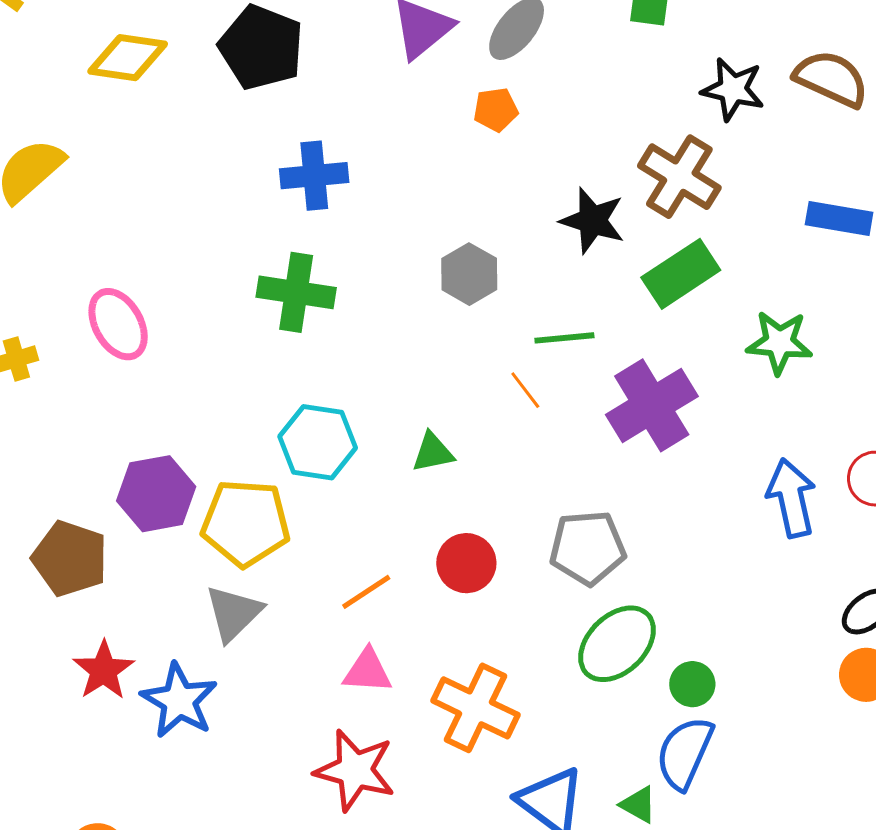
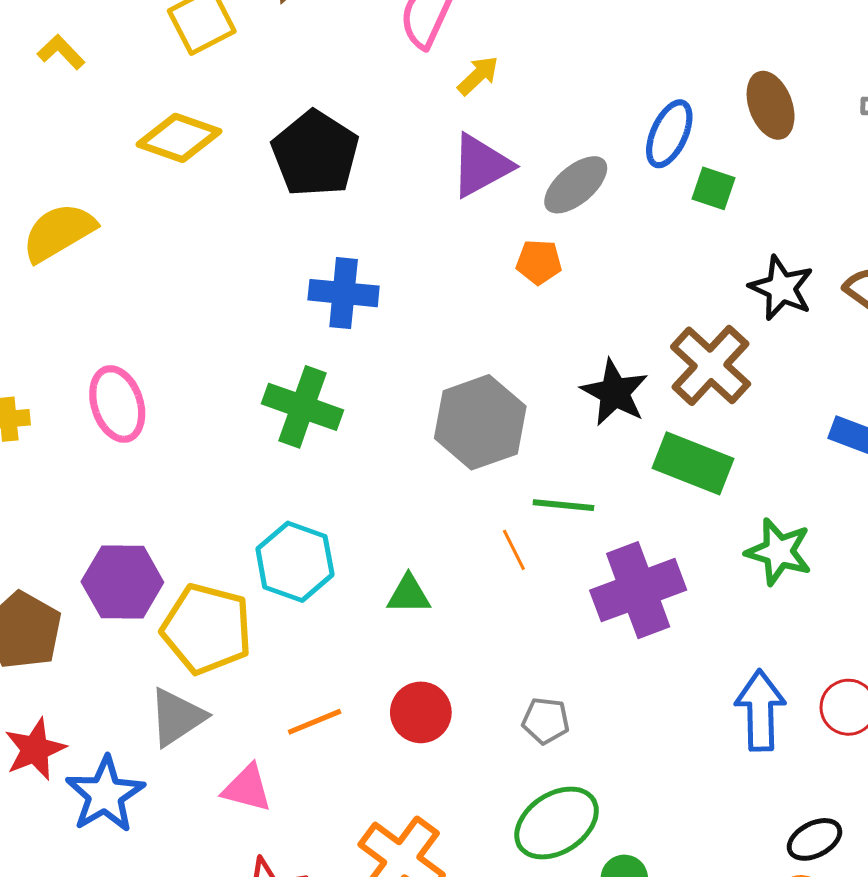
gray hexagon: (469, 274) -> (480, 422), size x1.5
green rectangle: (681, 274) -> (693, 463), turned 44
gray pentagon: (588, 548) -> (546, 721), size x0.6
pink triangle: (367, 671) -> (247, 788), moved

